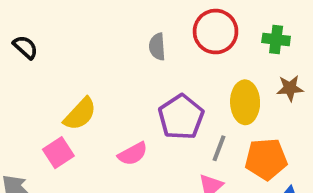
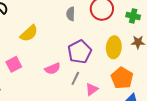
yellow semicircle: (80, 114) -> (29, 33), moved
gray line: (219, 148) -> (75, 78), moved
orange pentagon: (266, 159) -> (122, 78), turned 30

